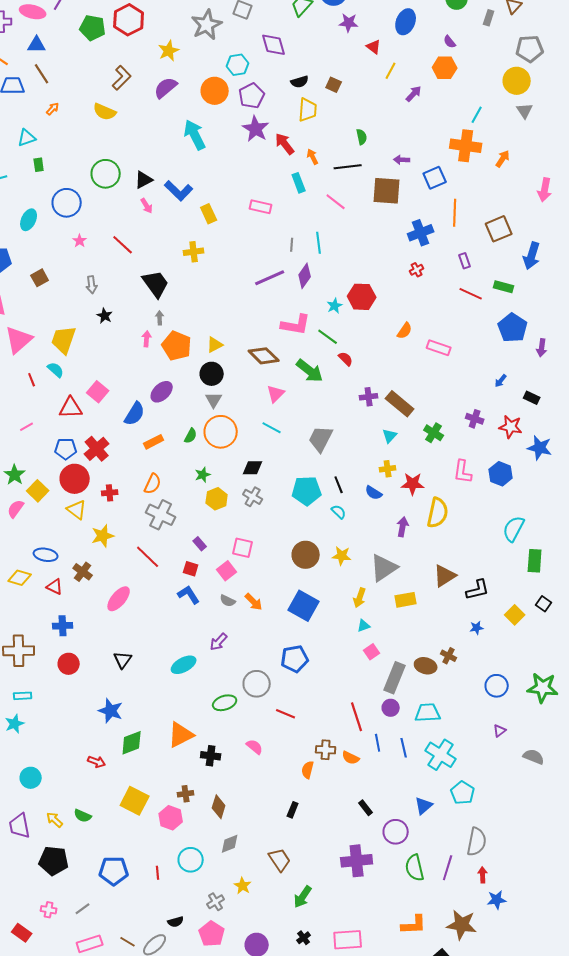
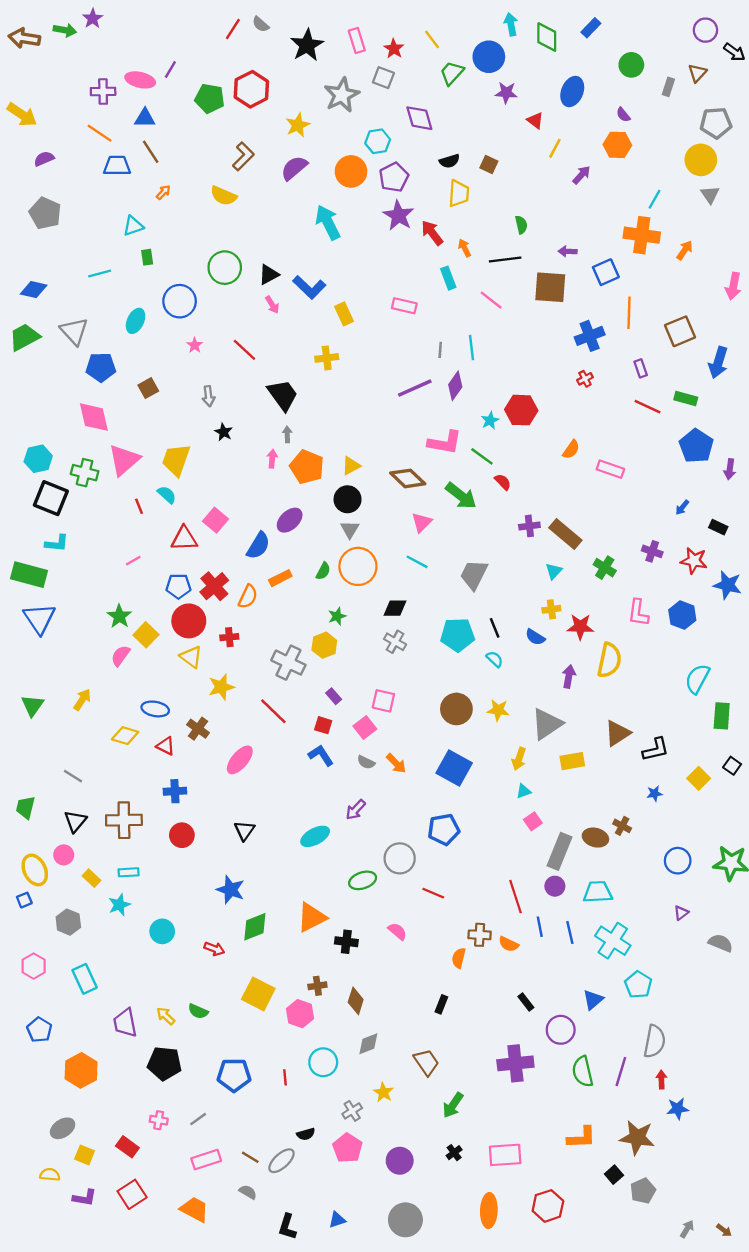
orange semicircle: (153, 484) -> (248, 597), moved
yellow hexagon: (217, 499) -> (324, 645), moved
cyan circle: (31, 778) -> (162, 931), moved

